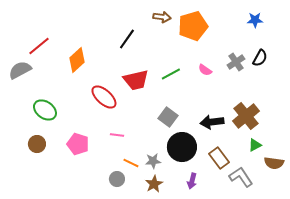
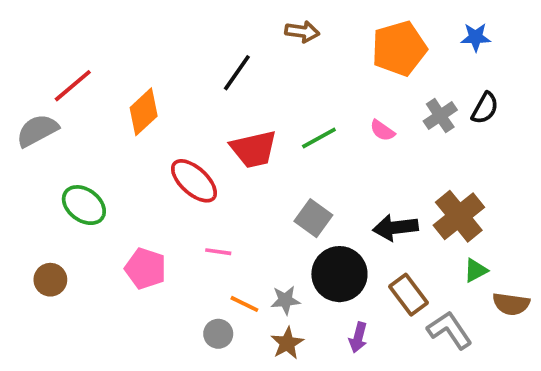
orange pentagon: (193, 26) -> (399, 48), moved
brown circle: (37, 144) -> (50, 280), moved

